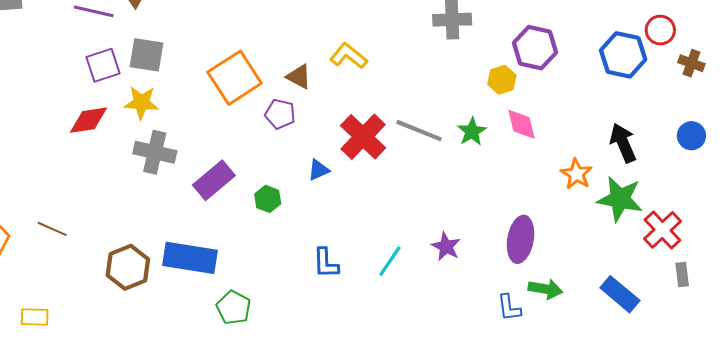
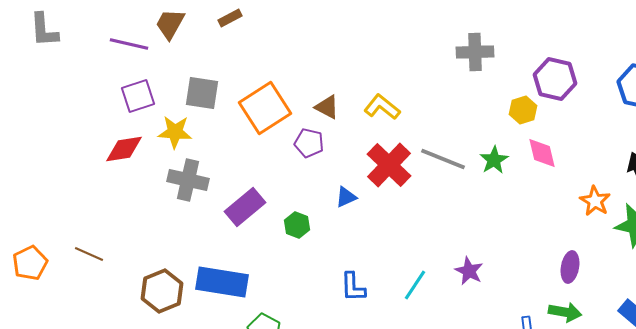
gray square: (147, 55) -> (202, 93), moved
yellow L-shape: (349, 56) -> (382, 107), moved
purple ellipse: (521, 239) -> (570, 267), moved, size x0.7

